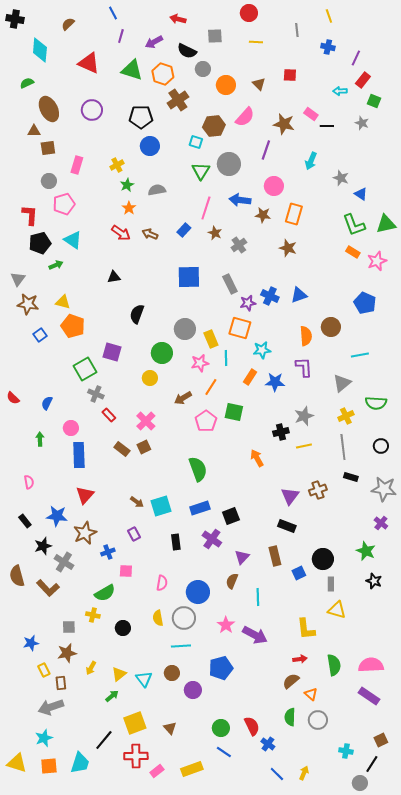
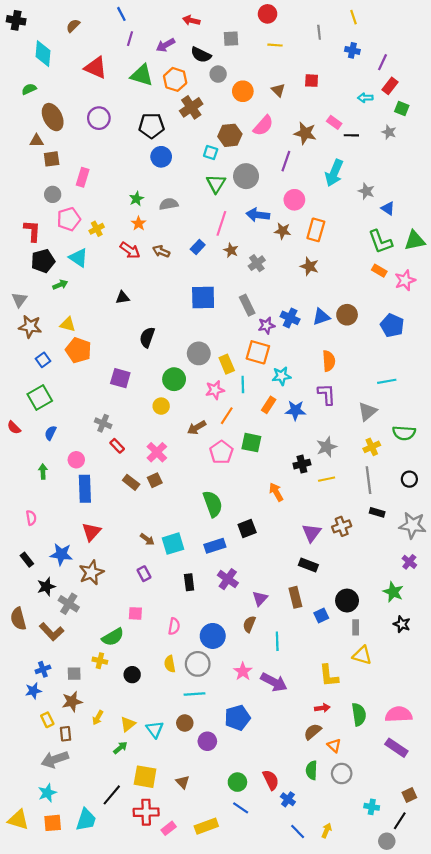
cyan arrow: (311, 161) -> (334, 173), size x1.4
yellow cross: (117, 165) -> (97, 229), moved
brown circle: (331, 327) -> (347, 315), moved
green square: (85, 369) -> (40, 397), moved
black square: (231, 516) -> (247, 529), moved
blue cross: (108, 552) -> (43, 669), moved
yellow square: (135, 723) -> (145, 777), turned 30

